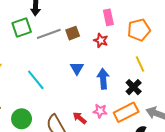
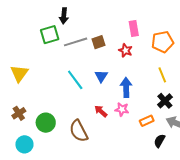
cyan line: (36, 80) -> (75, 80), moved
black cross: (134, 87) -> (165, 101), moved
pink star: (100, 111) -> (122, 109), moved
orange rectangle: (126, 112) -> (147, 121), size x0.6
red arrow: (80, 118) -> (101, 111), moved

